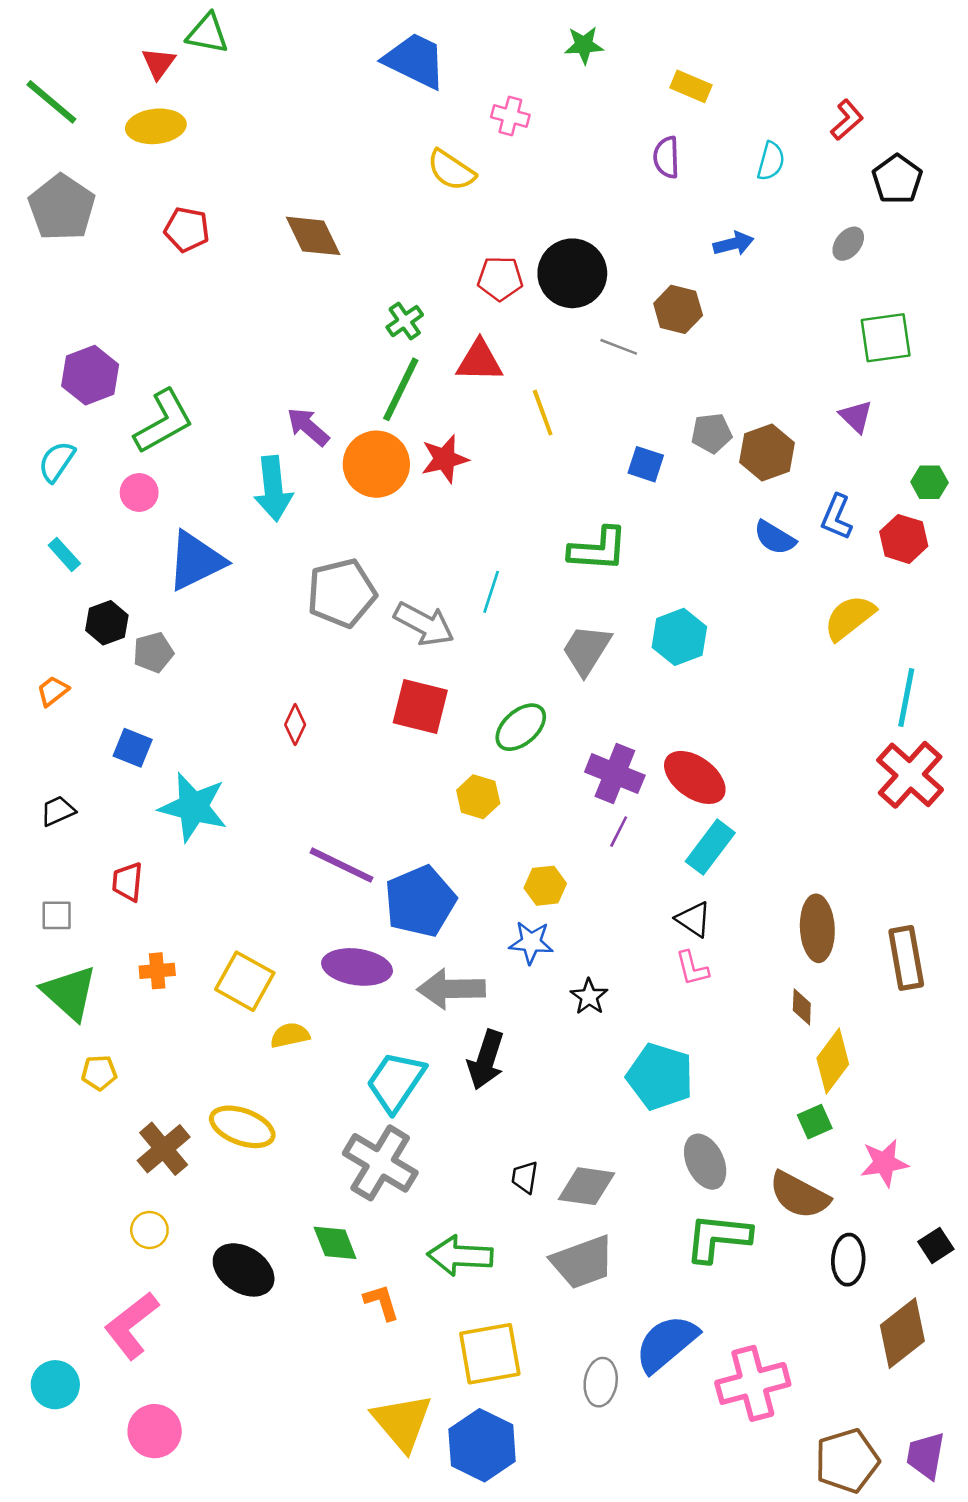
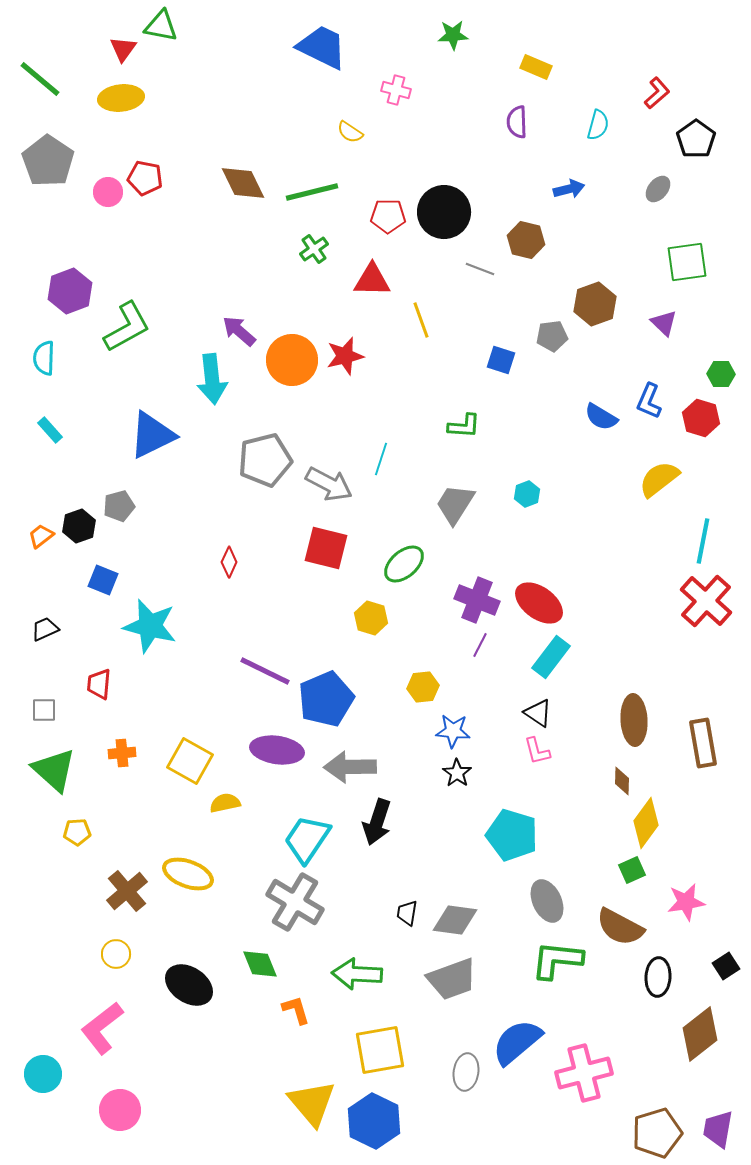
yellow semicircle: (451, 170) -> (350, 132), size x0.7
green line: (401, 389) -> (312, 192), moved, turned 50
brown hexagon: (767, 453) -> (595, 304), moved
cyan semicircle: (57, 462) -> (44, 358), turned -32
pink circle: (139, 492) -> (108, 192), moved
green L-shape: (598, 549) -> (464, 426), size x0.7
black hexagon: (107, 623) -> (79, 526), moved
cyan hexagon: (679, 637) -> (527, 494), size x0.6
blue star: (531, 942) -> (453, 731), moved

